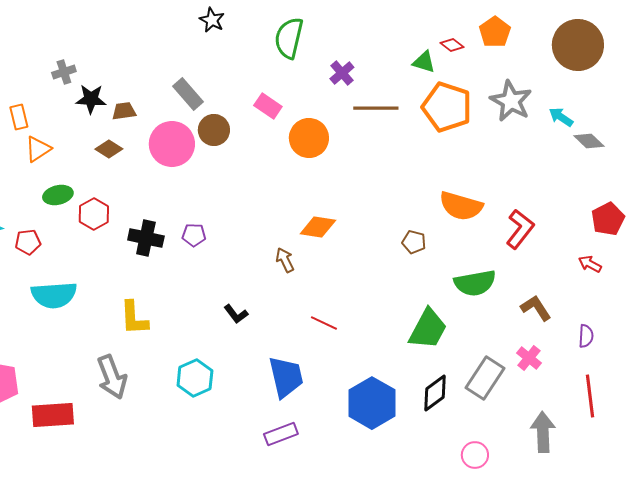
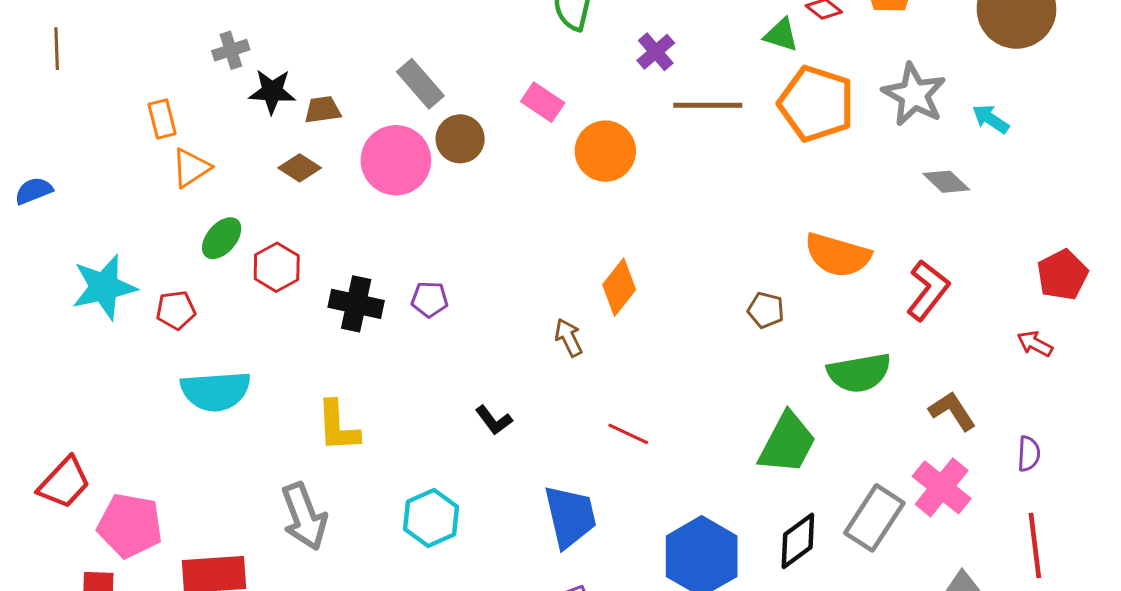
gray diamond: (589, 141) -> (946, 182), moved
green ellipse: (58, 195) -> (222, 238), turned -36
orange diamond: (318, 227) -> (619, 287), turned -60
pink cross: (529, 358) -> (942, 487), size x1.5

